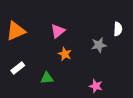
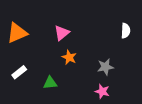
gray star: (99, 45) -> (105, 67), moved

